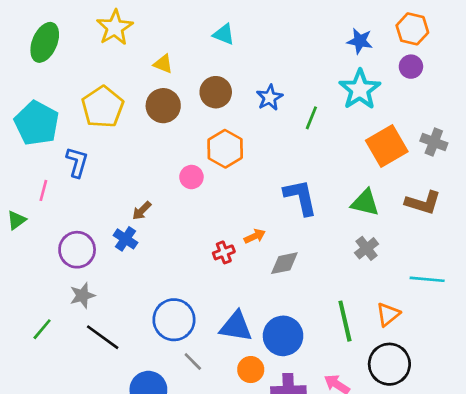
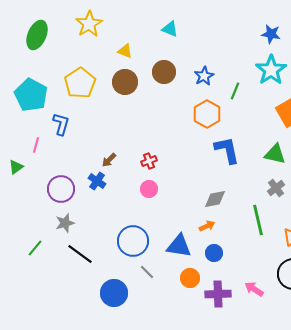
orange hexagon: (225, 149) -> (207, 114), moved
pink circle: (191, 177) -> (149, 189), moved
orange arrow: (255, 236) -> (207, 226), moved
red cross: (224, 252) -> (149, 161), moved
green line: (345, 321) -> (258, 220), moved
blue circle: (283, 336) -> (214, 253), size x0.6

